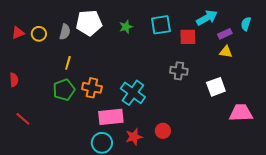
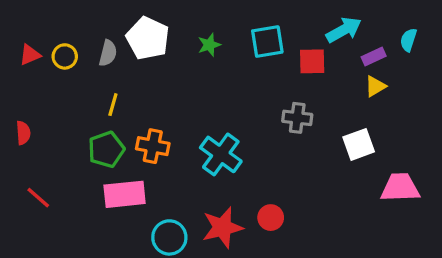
white pentagon: (89, 23) -> (148, 38), turned 30
yellow triangle: (226, 52) -> (375, 86), turned -40
pink rectangle: (111, 117) -> (125, 194), moved
red star: (134, 137) -> (222, 227), size x1.4

